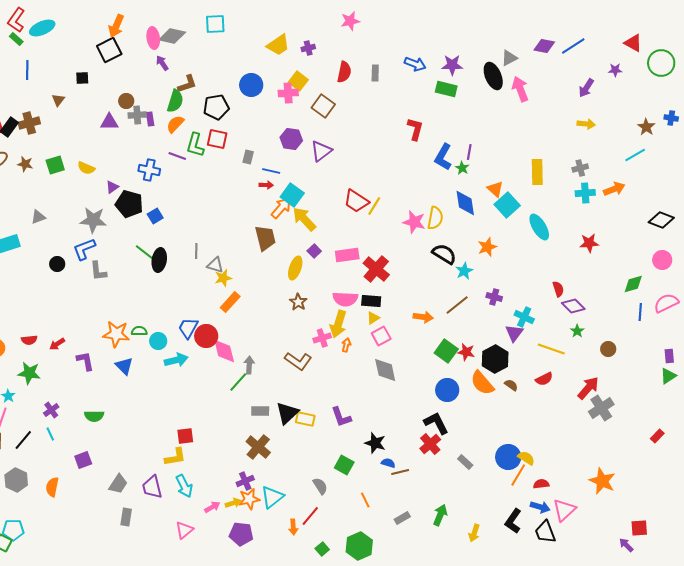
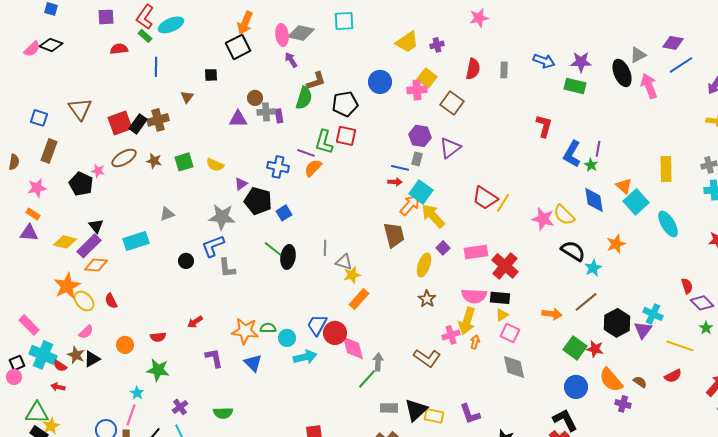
blue line: (573, 46) -> (681, 65), moved
orange semicircle: (175, 124) -> (313, 168), moved
gray rectangle: (248, 157) -> (417, 159), moved
yellow semicircle: (435, 218) -> (564, 215), turned 125
purple cross: (494, 297) -> (623, 404), moved
pink square: (381, 336) -> (510, 333), turned -36
red arrow: (57, 344) -> (195, 322), moved
black hexagon: (495, 359) -> (617, 323), moved

